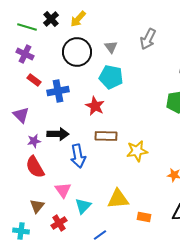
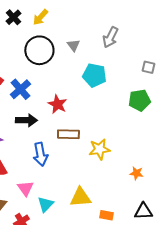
cyan pentagon: (111, 77) -> (94, 75), moved
blue cross: (58, 91) -> (20, 89), turned -30
black arrow: (58, 134) -> (26, 120), moved

